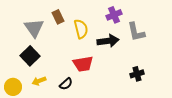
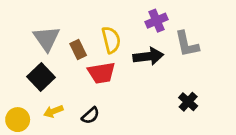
brown rectangle: (58, 17) -> (78, 49), moved
red trapezoid: (83, 64) -> (102, 73), moved
black cross: (137, 74) -> (188, 102), turned -32

